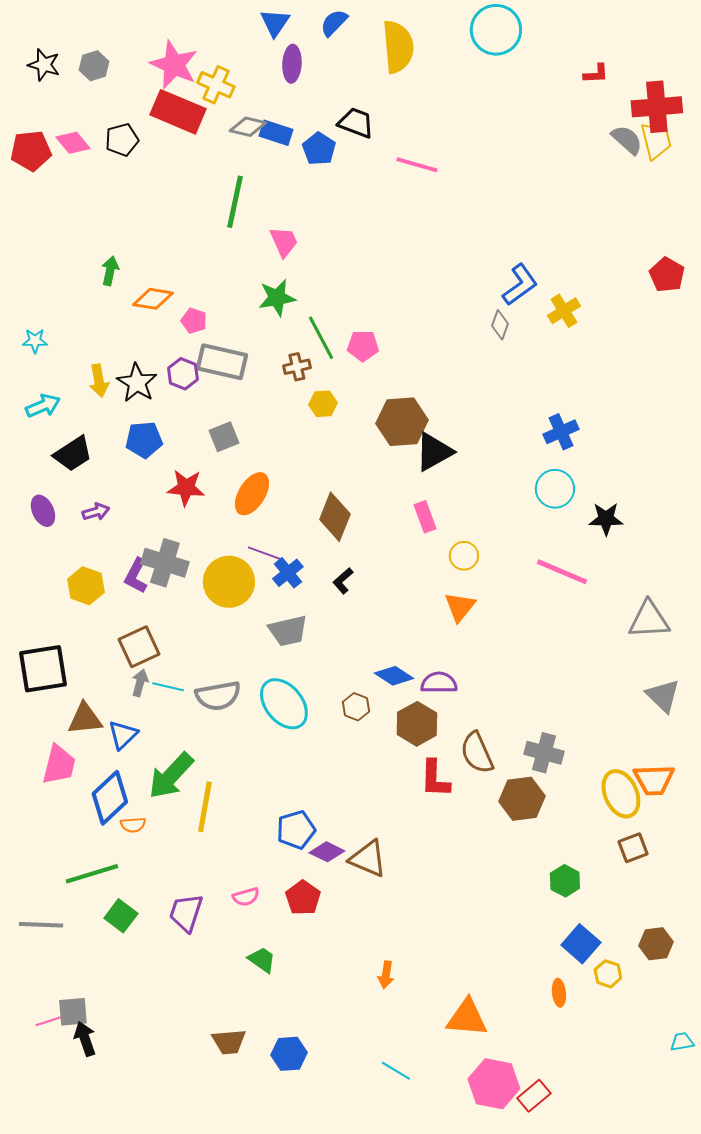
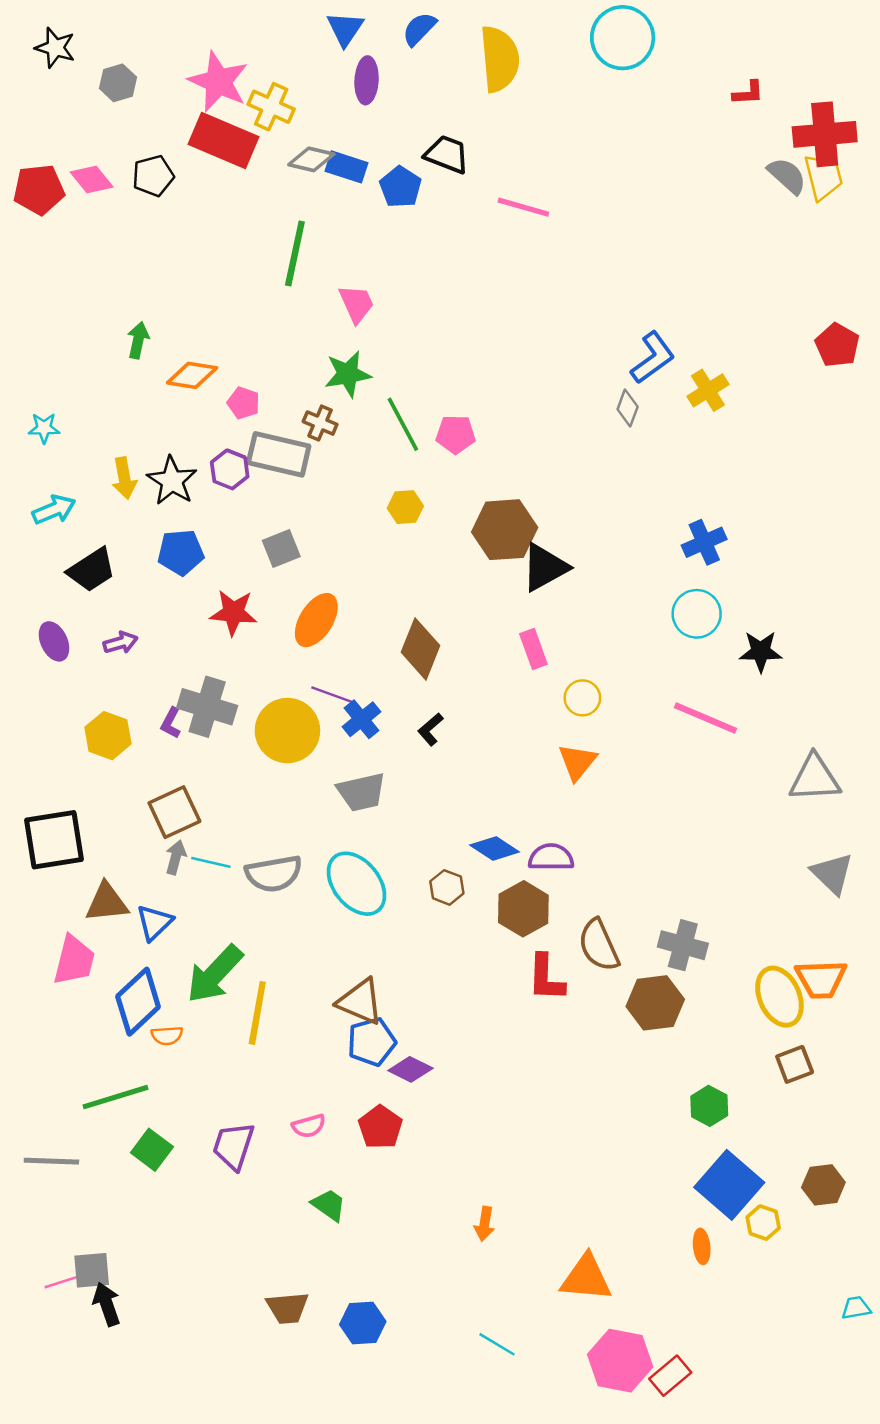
black star: (44, 65) -> (55, 48), moved
brown cross: (297, 367) -> (320, 423), moved, turned 36
purple L-shape: (136, 576) -> (171, 723), size x0.7
brown triangle: (368, 859) -> (360, 1002), moved
blue square: (581, 944) -> (729, 1185), size x1.4

